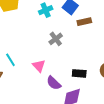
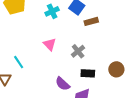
gray cross: (56, 39) -> (78, 51), moved
pink triangle: (39, 66) -> (50, 44), moved

